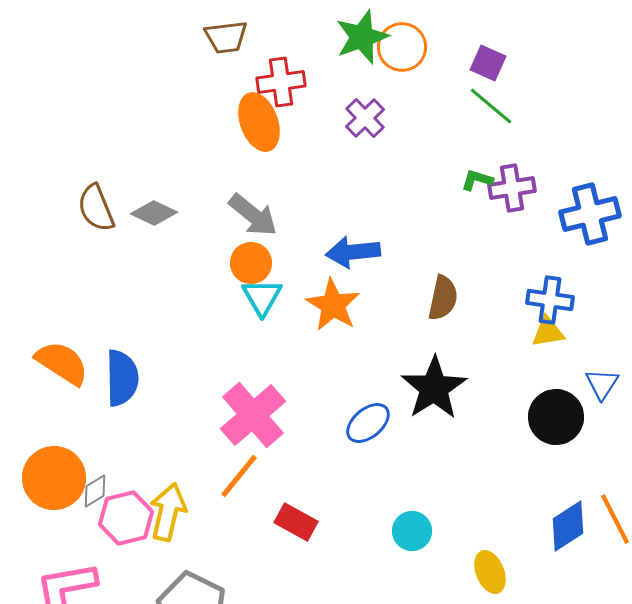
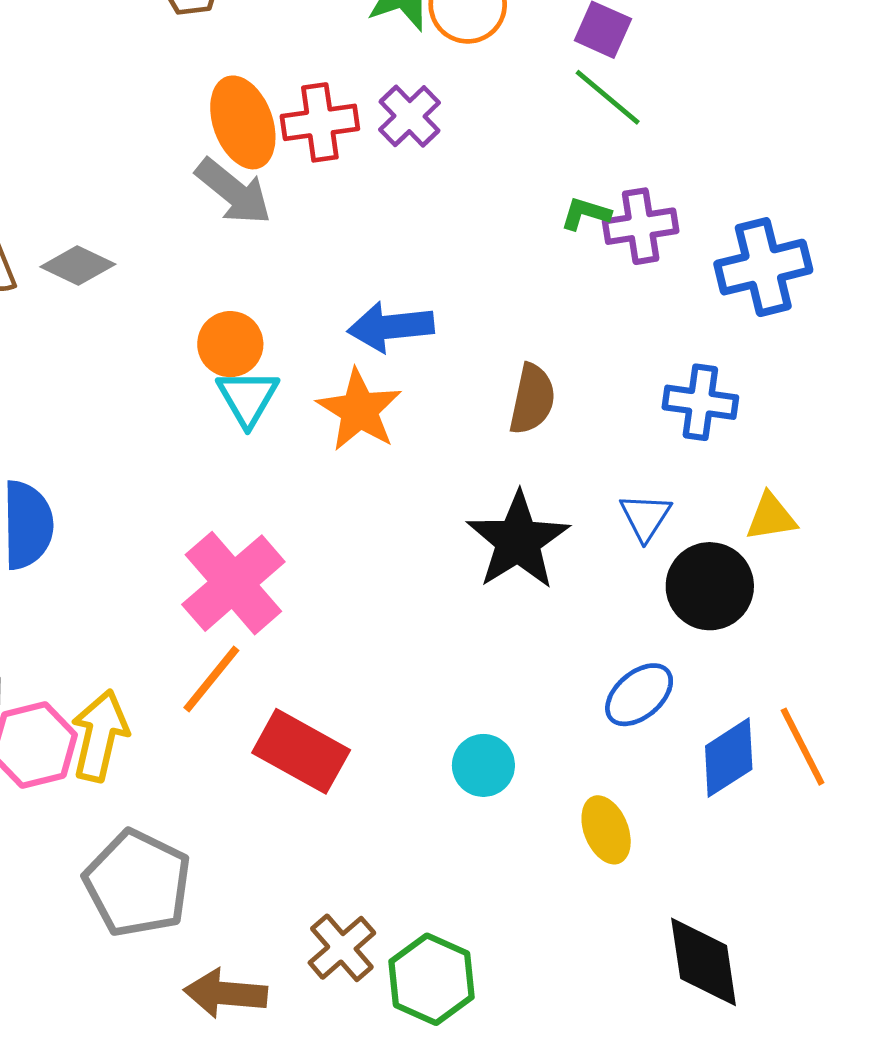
red cross: (281, 82) -> (320, 122), moved
gray arrow: (253, 215) -> (233, 192), moved
yellow triangle: (548, 332) -> (771, 517), moved
blue triangle: (602, 384) -> (645, 517), moved
blue ellipse: (368, 423) -> (639, 695), moved
red rectangle: (296, 522) -> (301, 751), size x1.4

